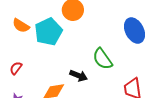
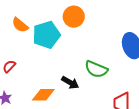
green semicircle: (102, 59) -> (96, 69), turned -40

